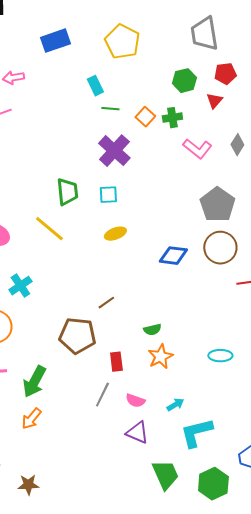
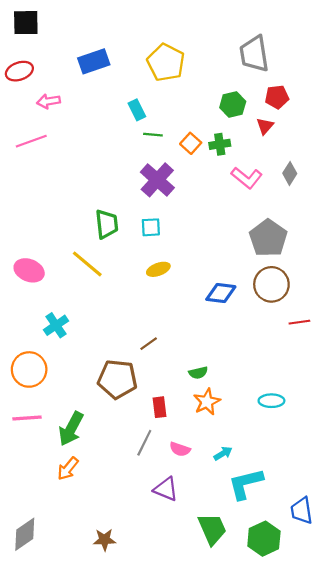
purple triangle: (137, 433) -> (166, 489), moved
brown star: (28, 485) -> (104, 540), moved

